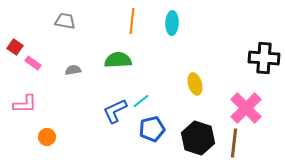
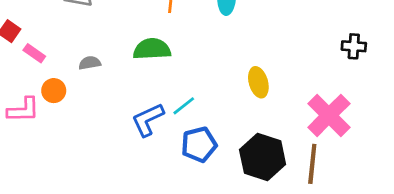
black cross: (264, 58) -> (354, 46), size x0.6
orange circle: (47, 137) -> (54, 91), moved

